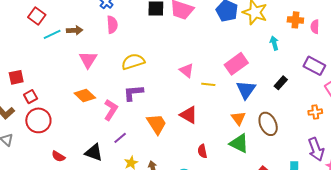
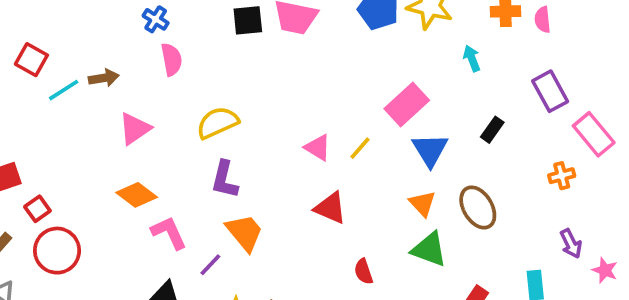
pink triangle: (88, 60) -> (135, 129), turned 30
purple rectangle: (314, 66) -> (550, 91), turned 40
pink triangle: (186, 70) -> (318, 147), moved
yellow line: (208, 84) -> (360, 148), turned -48
purple L-shape: (133, 93) -> (225, 180), turned -65
pink L-shape: (111, 110) -> (169, 233), moved, turned -50
orange trapezoid: (157, 124) -> (244, 232), moved
purple arrow: (316, 149) -> (571, 244), size x0.7

